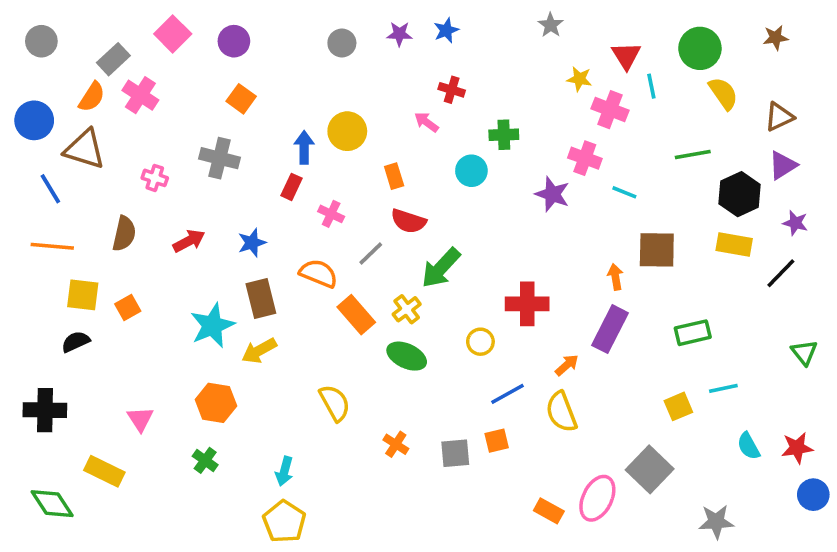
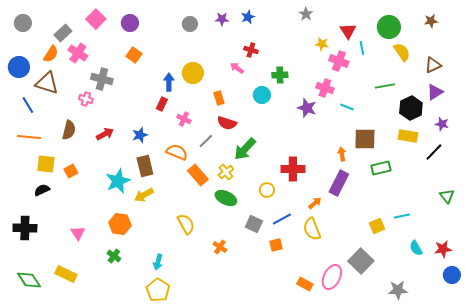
gray cross: (220, 158) -> (102, 79), moved
green rectangle: (693, 333) -> (381, 168), moved
gray square: (455, 453) -> (254, 224), moved, turned 30
yellow rectangle: (104, 471) -> (66, 274), moved

